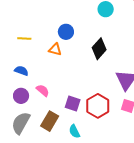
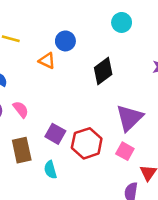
brown rectangle: (50, 121) -> (22, 150), turned -54

